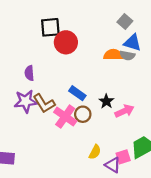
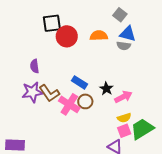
orange semicircle: (113, 55) -> (99, 36), moved
yellow semicircle: (95, 152) -> (124, 118), moved, turned 48
pink square: (123, 157) -> (124, 131), moved

